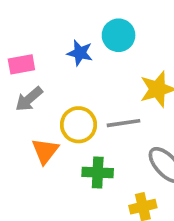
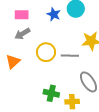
orange triangle: (45, 151) -> (13, 62), moved
green cross: (98, 173) -> (51, 93), moved

